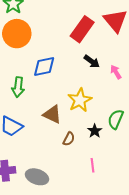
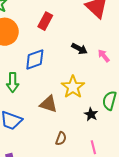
red rectangle: (82, 29) -> (45, 21), moved, size x0.7
brown semicircle: (69, 139) -> (61, 139), moved

